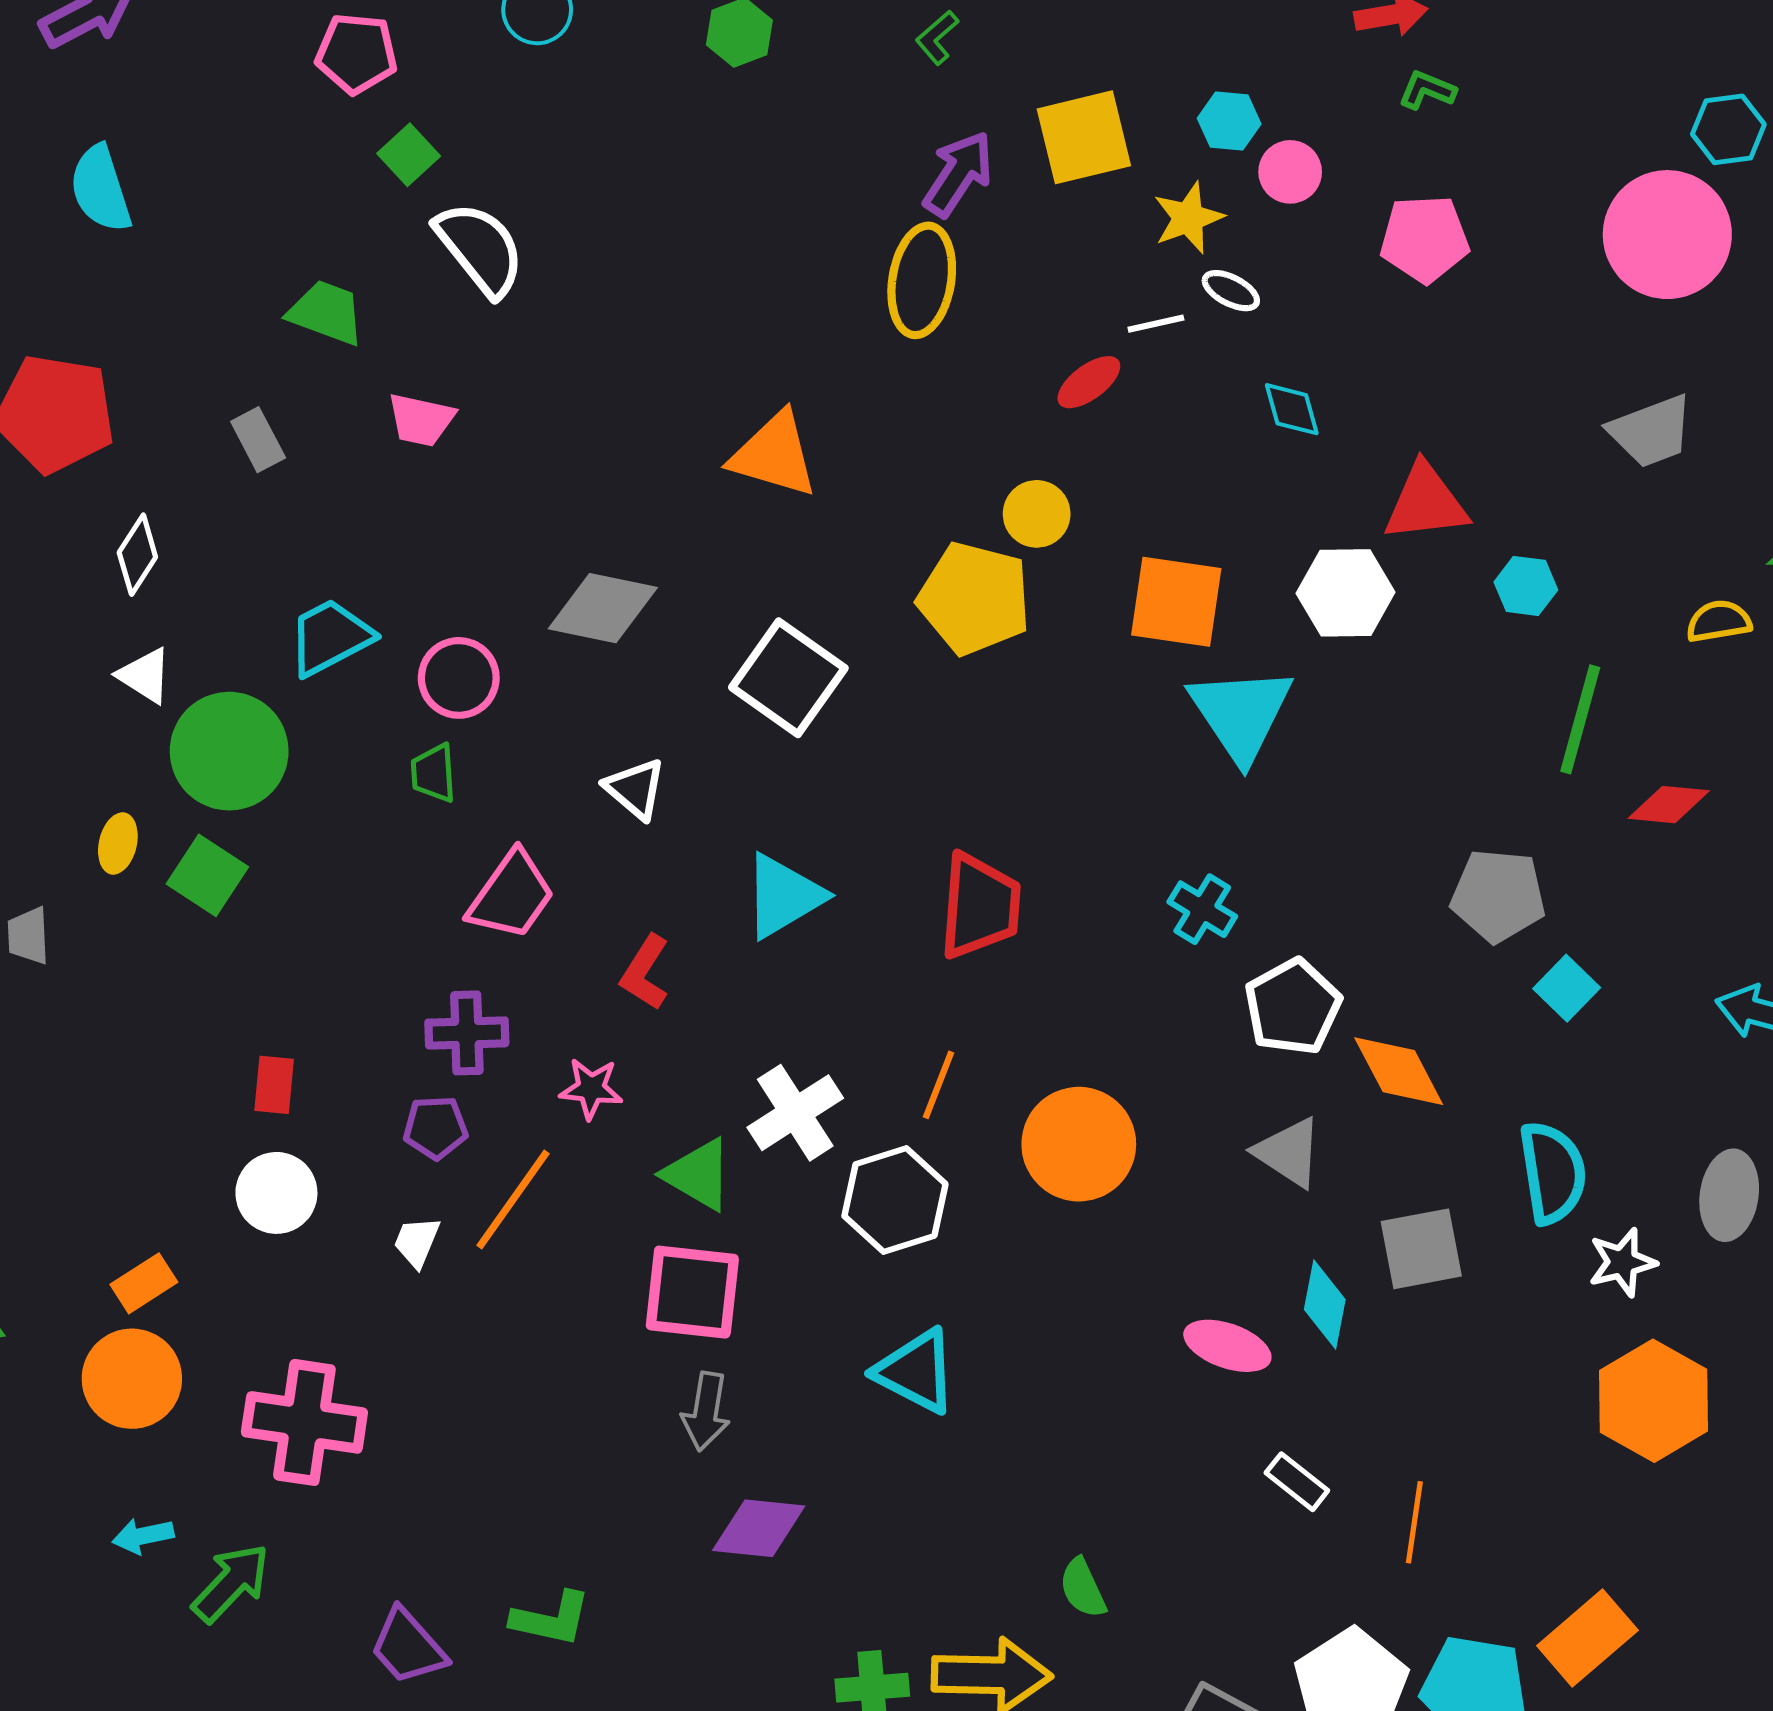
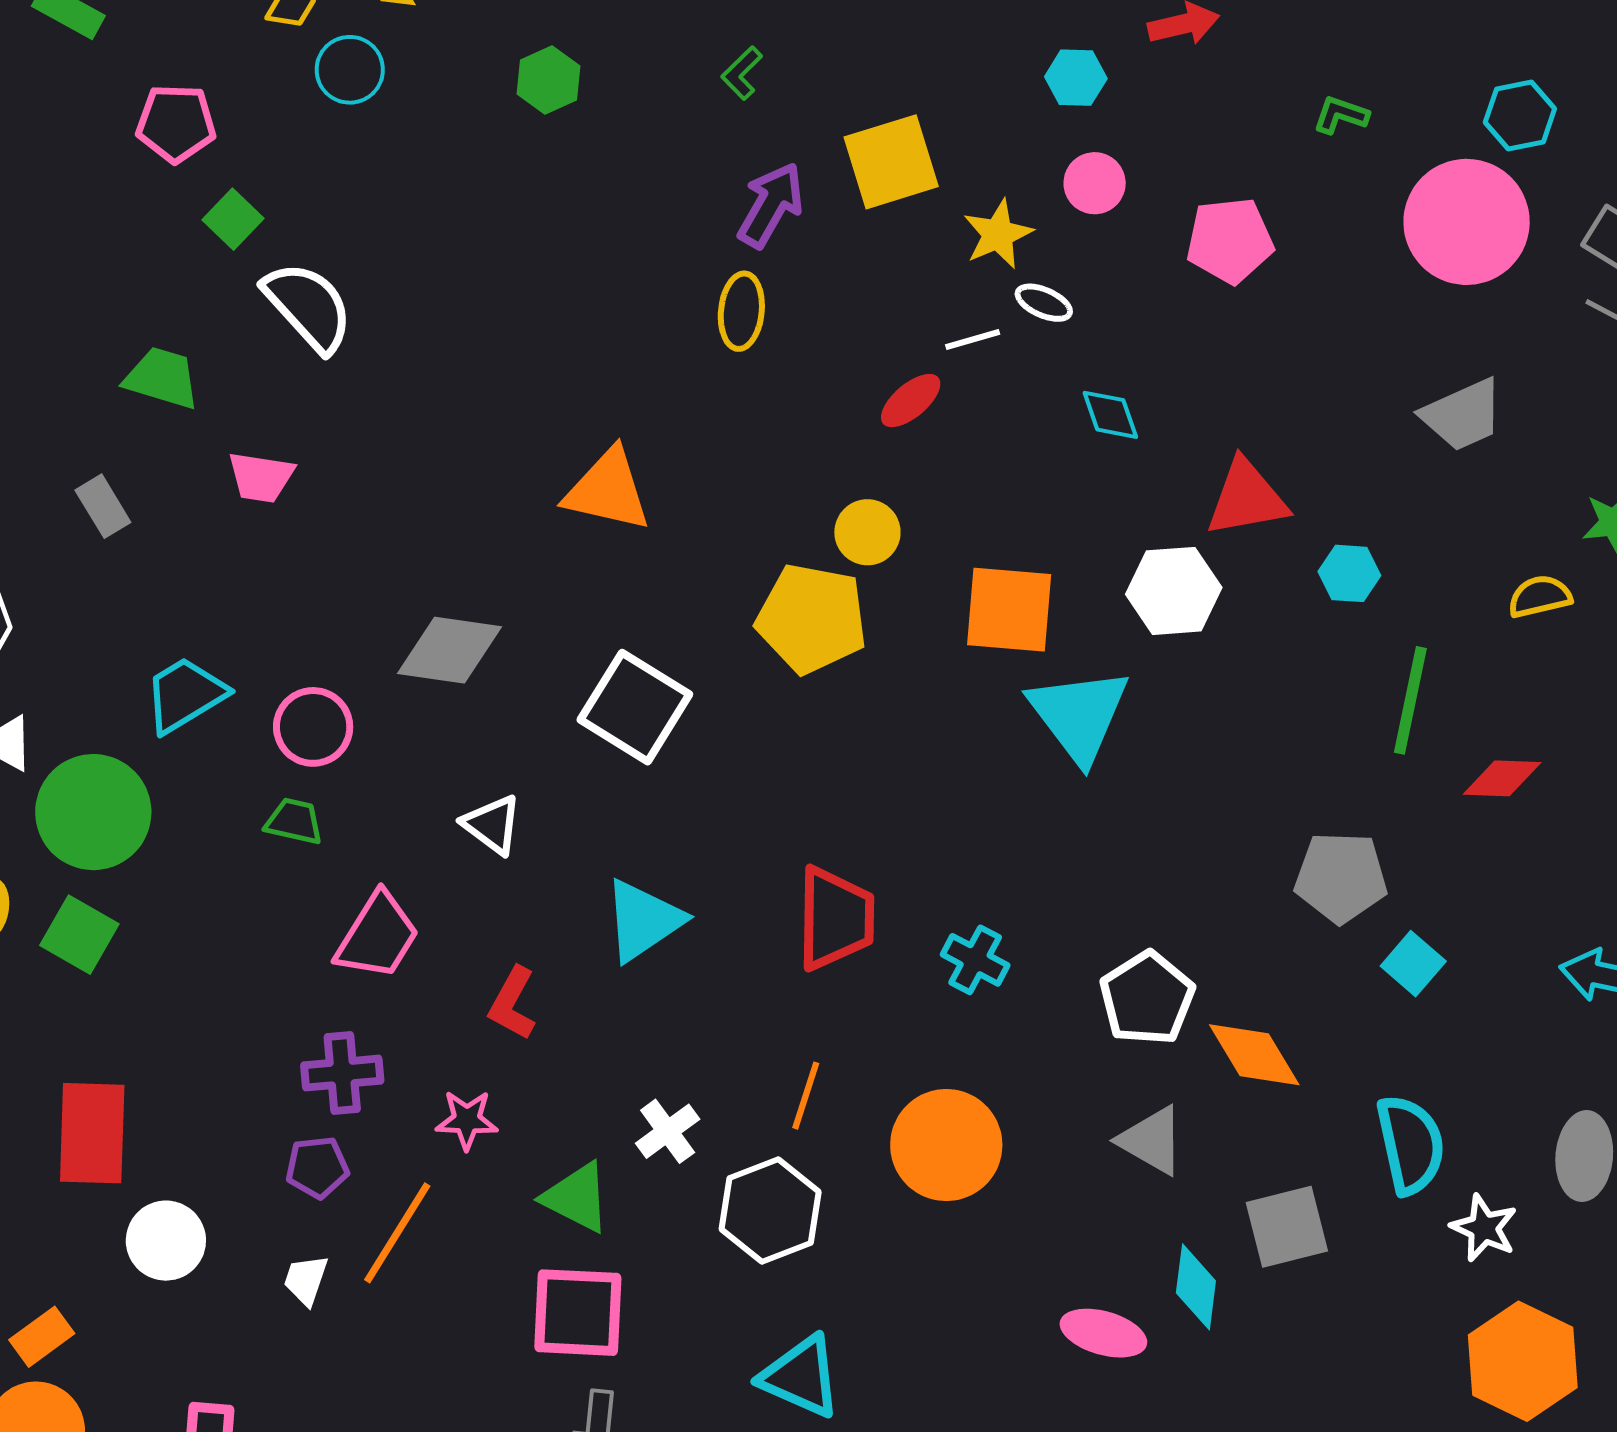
green L-shape: (1427, 90) -> (1341, 115), moved
cyan hexagon: (1229, 121) -> (1076, 78), moved
yellow ellipse: (922, 280) -> (741, 311), size x0.7
green trapezoid: (433, 773) -> (294, 821), turned 110
cyan cross: (1202, 909) -> (975, 960), moved
red rectangle: (274, 1085) -> (92, 1133), moved, size x1.8
white cross: (795, 1113) -> (668, 1131), size x0.7
white star: (1622, 1262) -> (1484, 1228), turned -30

